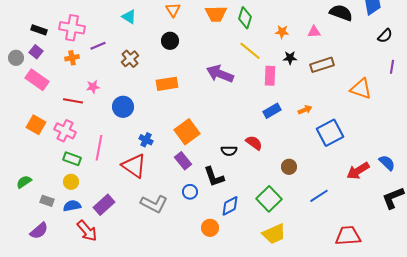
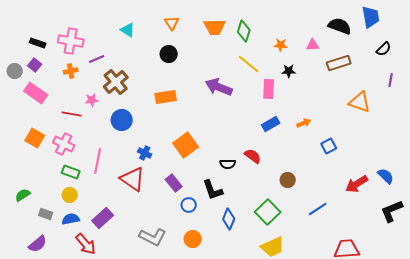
brown cross: (130, 59) -> (116, 82), moved, size x1.4
brown rectangle: (322, 65) -> (339, 63), moved
blue square: (330, 133) -> (329, 146), size x0.6
purple rectangle: (183, 161) -> (174, 183), moved
gray L-shape: (154, 204) -> (153, 237), moved
blue diamond: (230, 206) -> (229, 219), turned -40
orange circle: (210, 228) -> (193, 239), moved

